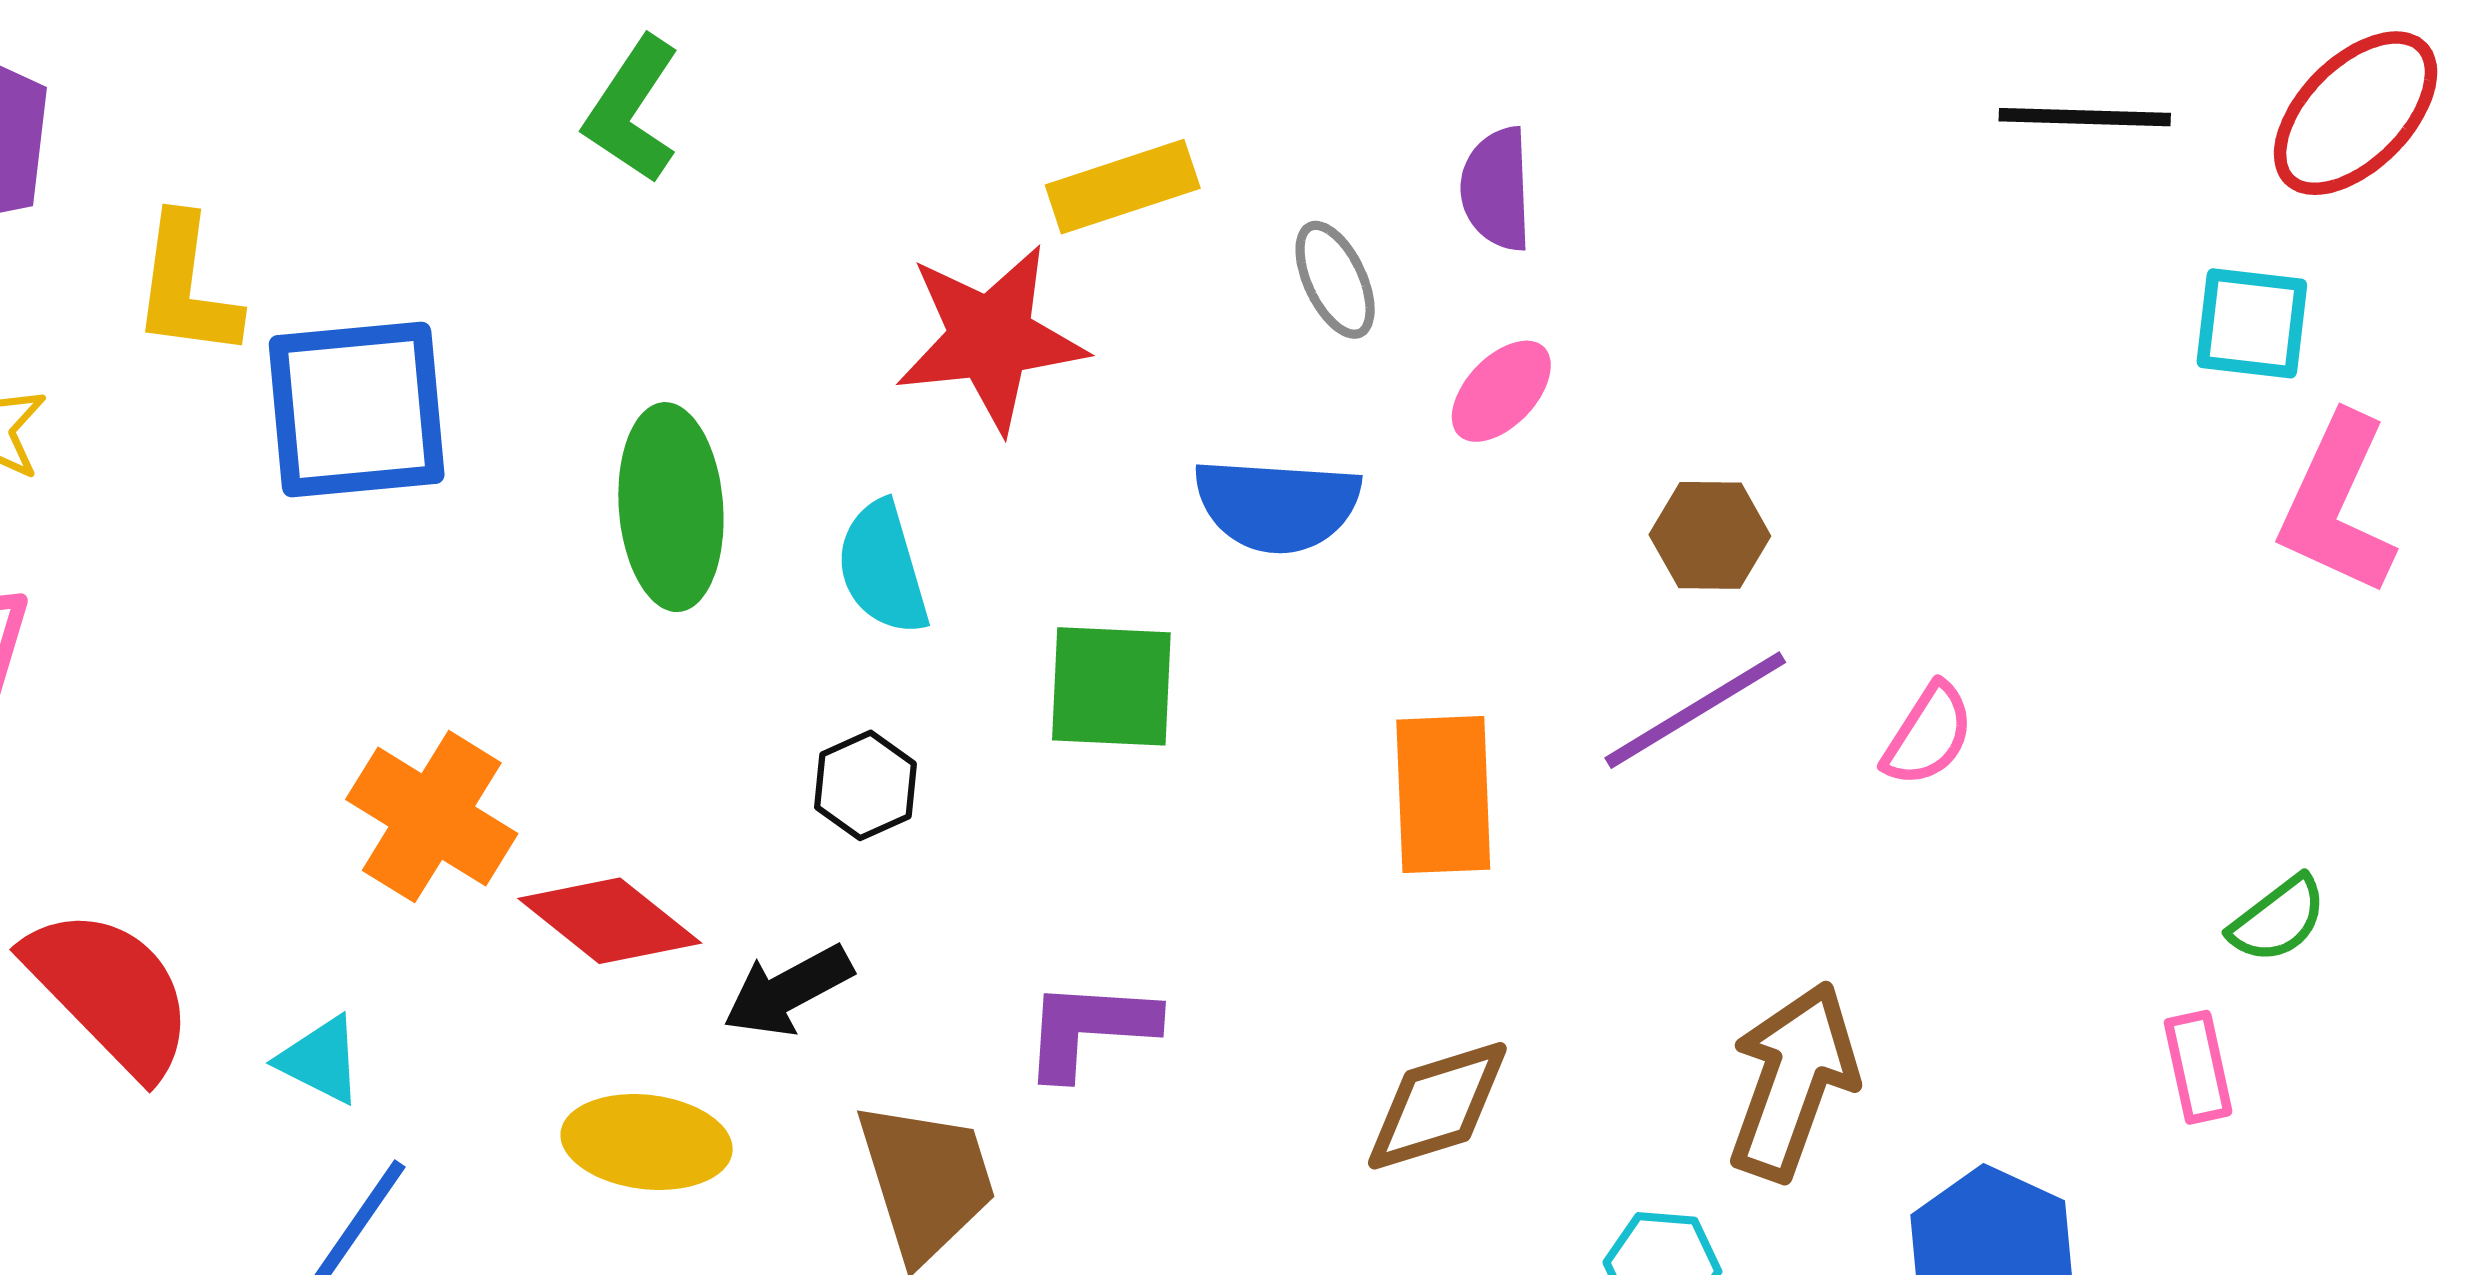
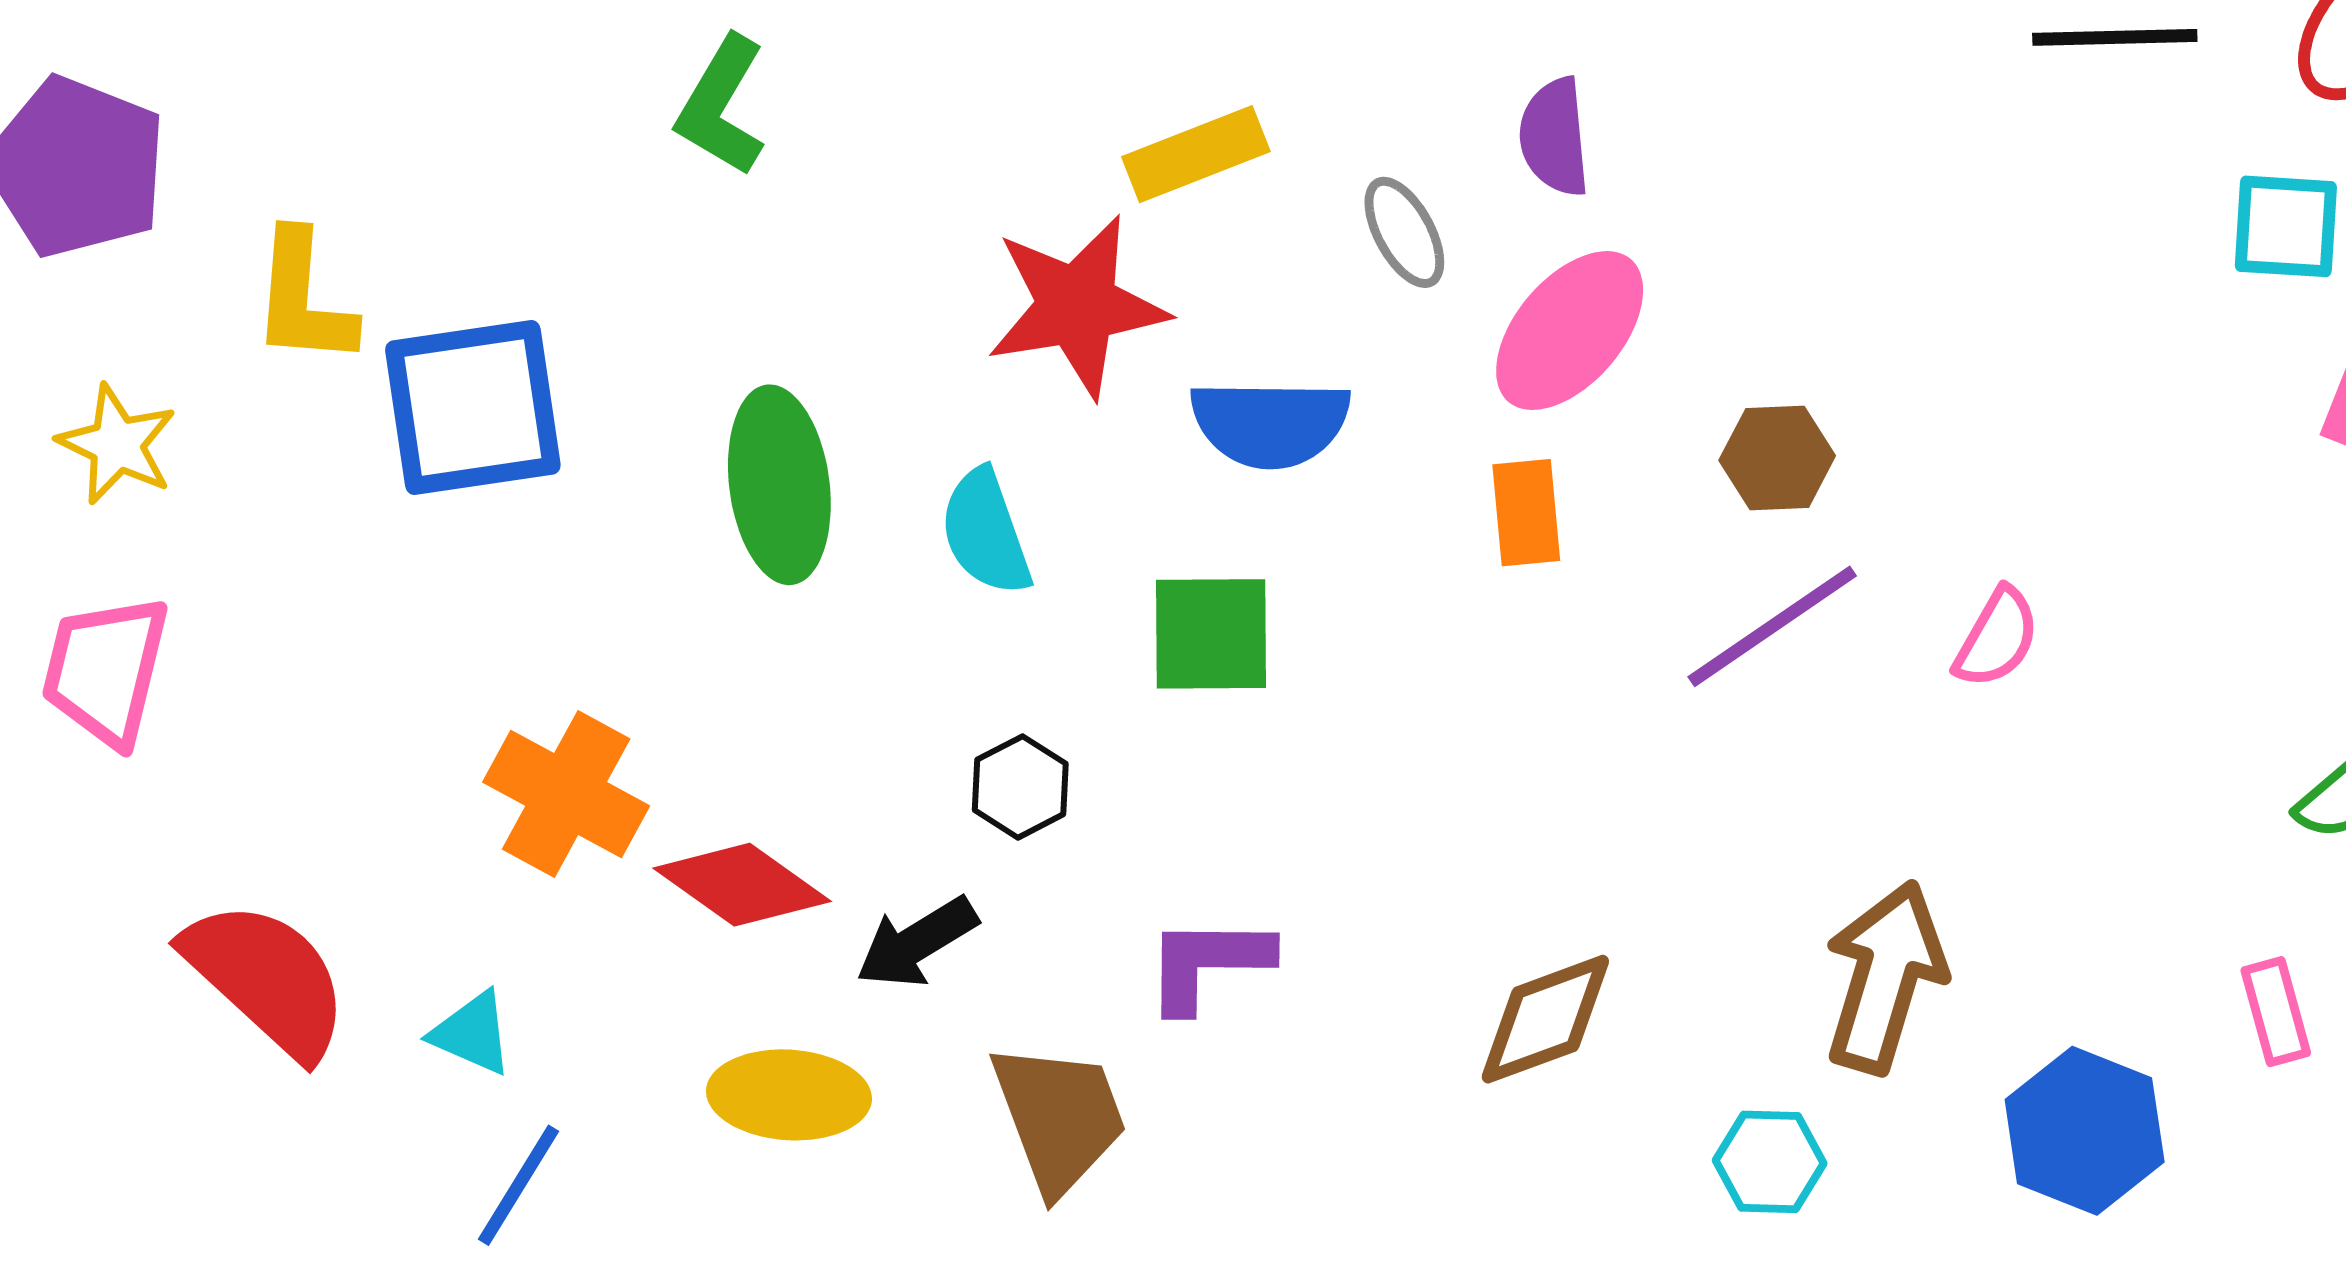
pink ellipse: (1501, 391) -> (1570, 331), size x1.6
blue semicircle: (1277, 505) -> (1270, 423), moved
black hexagon: (865, 785) -> (1020, 787), moved
orange rectangle: (1443, 795) -> (1526, 513), moved, size x0.7
pink rectangle: (2198, 1067) -> (2276, 1012), moved

